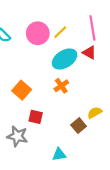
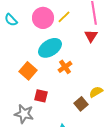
red triangle: (89, 53) -> (91, 36), turned 32
cyan ellipse: (65, 59) -> (50, 48), moved

